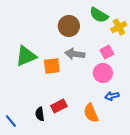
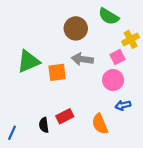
yellow cross: (119, 27) -> (131, 39), moved
blue line: (11, 121) -> (12, 133), turned 64

